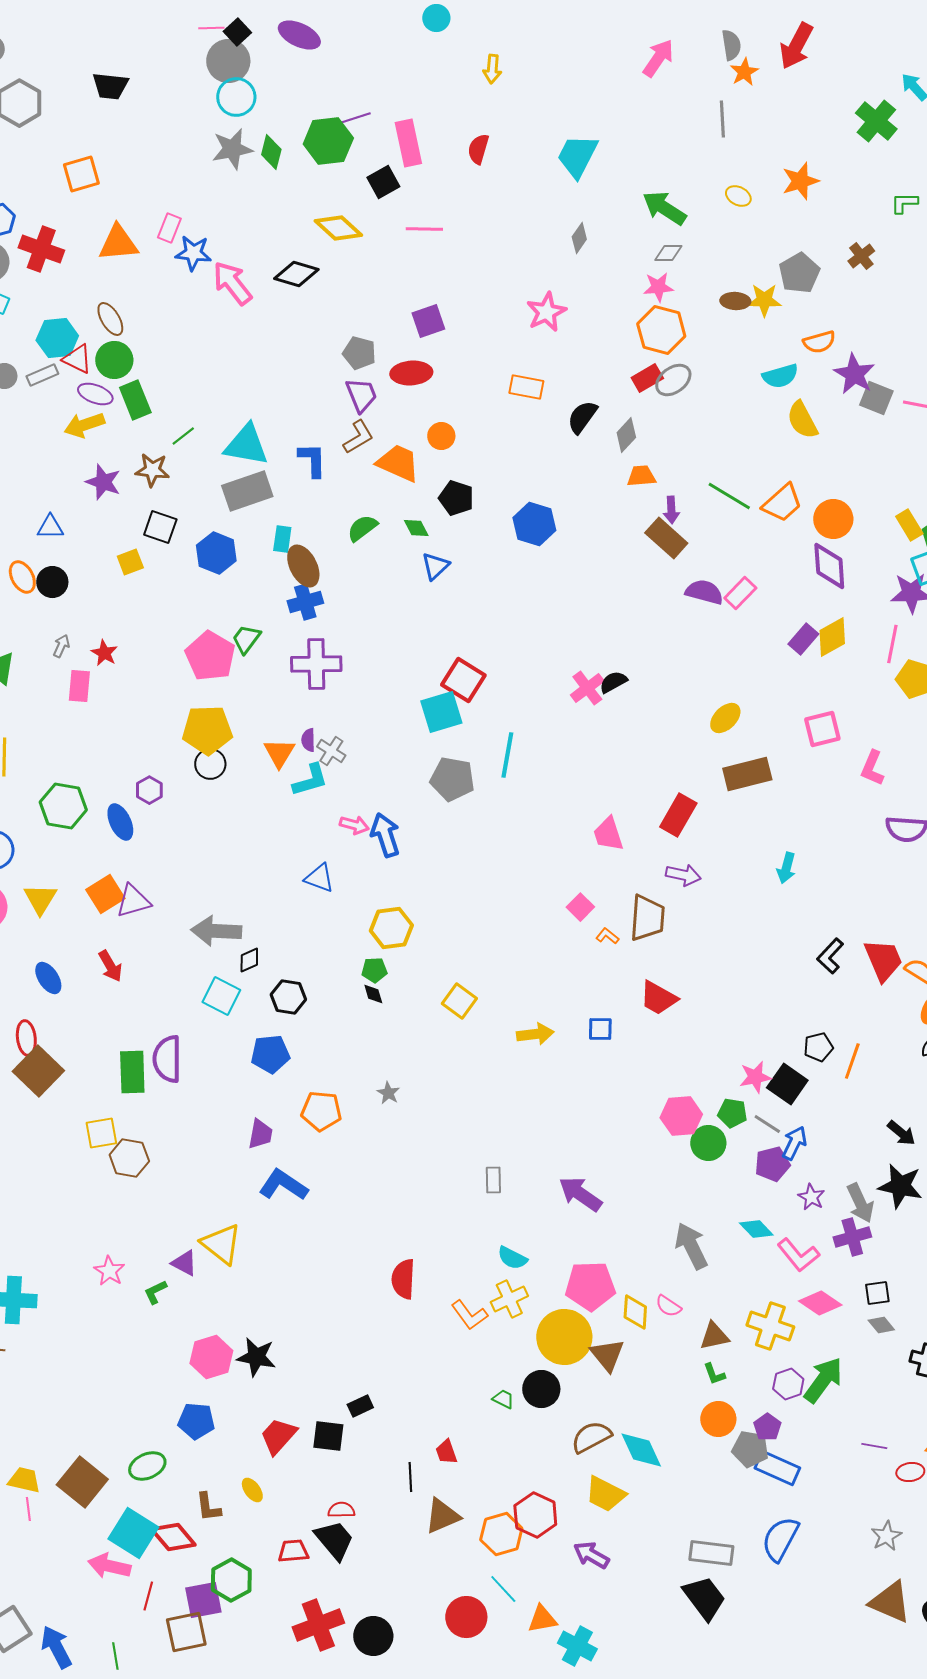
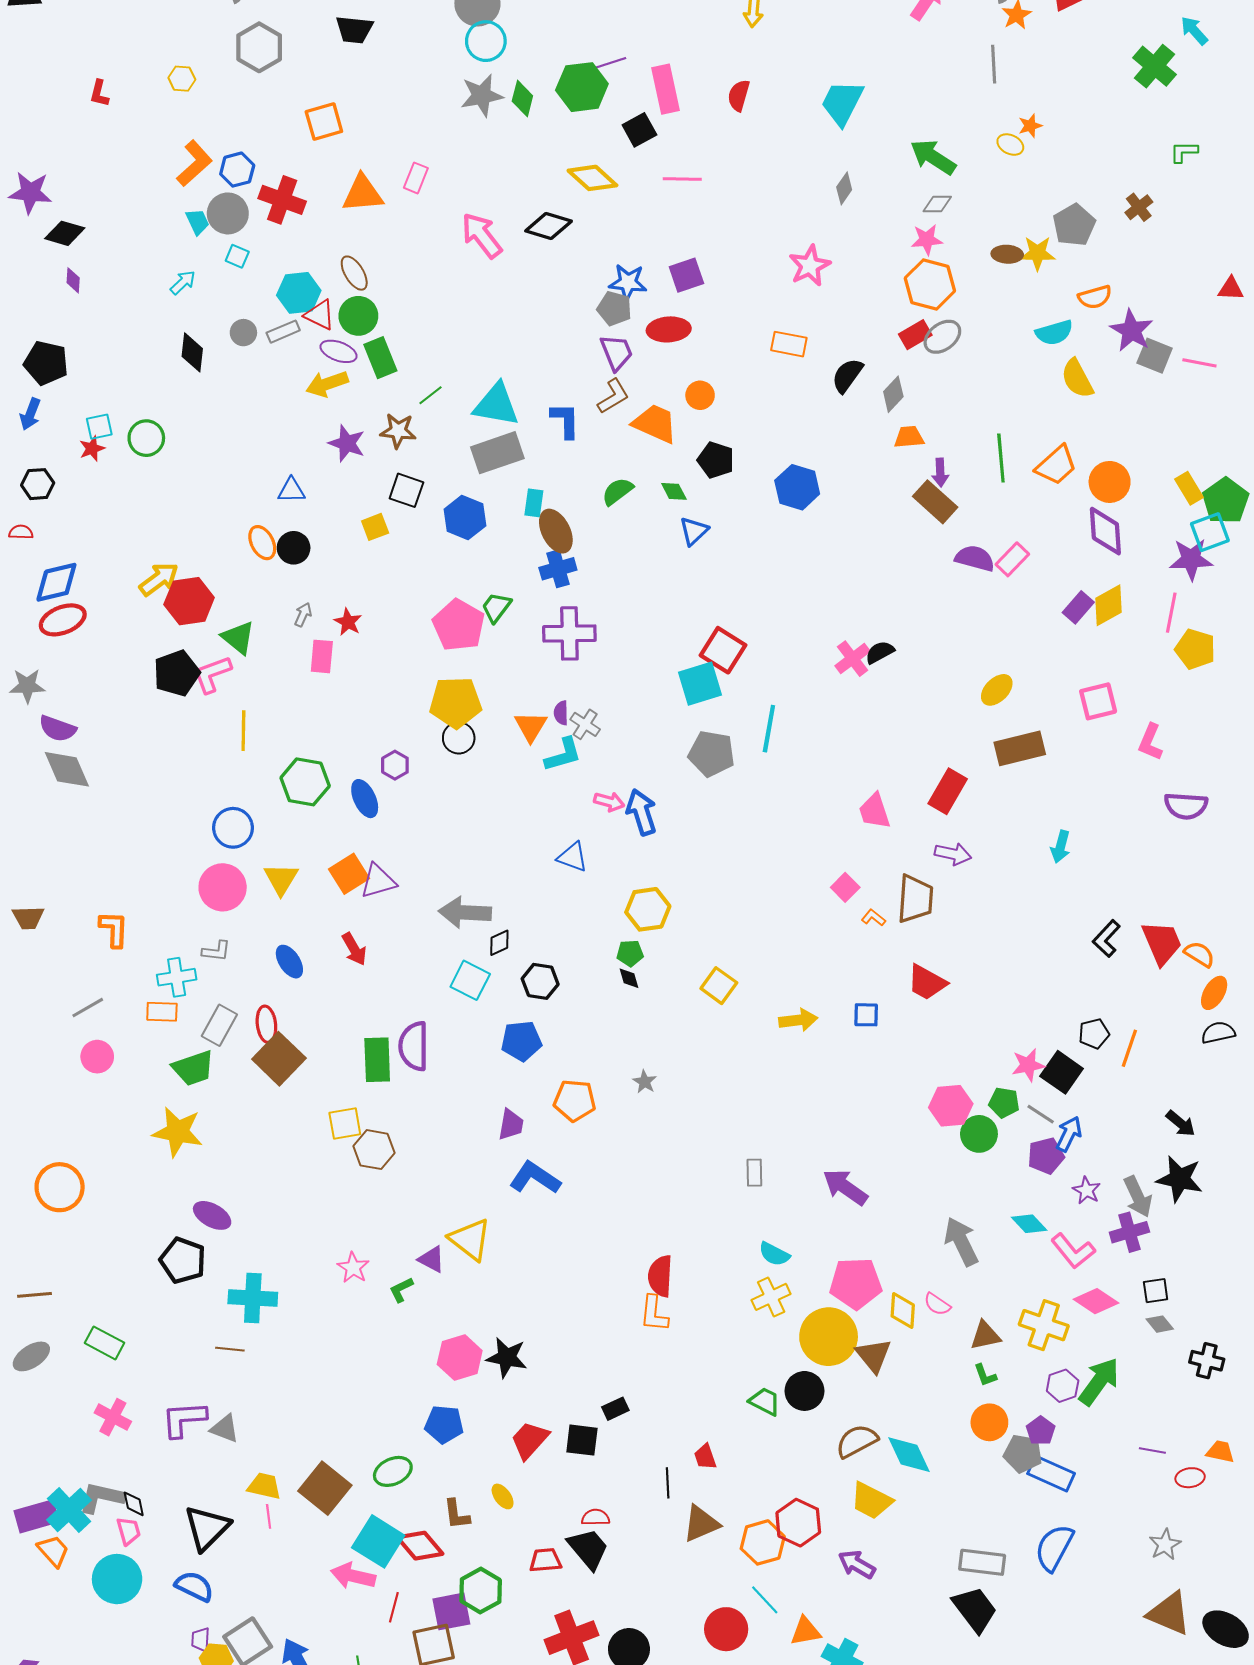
orange star: (800, 181) -> (1030, 126), moved, size x0.6
blue star: (193, 253) -> (628, 282), moved
green line: (729, 496) -> (1001, 458), turned 54
orange L-shape: (469, 1315) -> (654, 1314), moved, turned 42
green trapezoid: (503, 1399) -> (765, 1401), size x1.4

